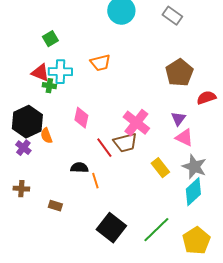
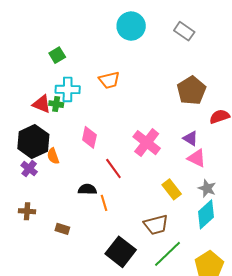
red triangle: (40, 73) -> (42, 104), moved
purple triangle: (178, 119) -> (190, 138), turned -35
brown trapezoid: (125, 143) -> (156, 225), moved
gray star: (194, 167) -> (207, 188), size x0.7

